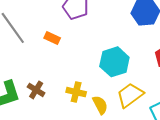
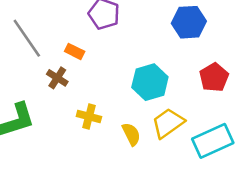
brown cross: (36, 90) -> (57, 78), moved
yellow cross: (76, 92) -> (89, 116), moved

